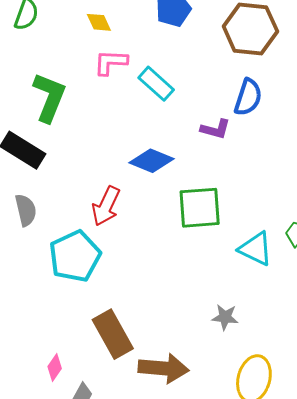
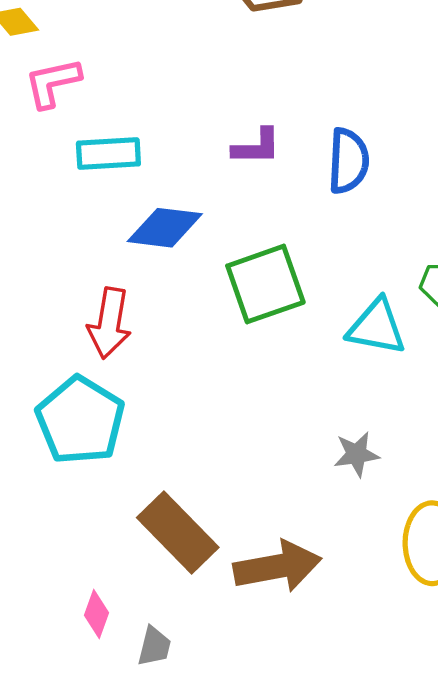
cyan rectangle: (156, 84) -> (108, 153), moved, turned -30
blue semicircle: (248, 97) -> (348, 161), moved

